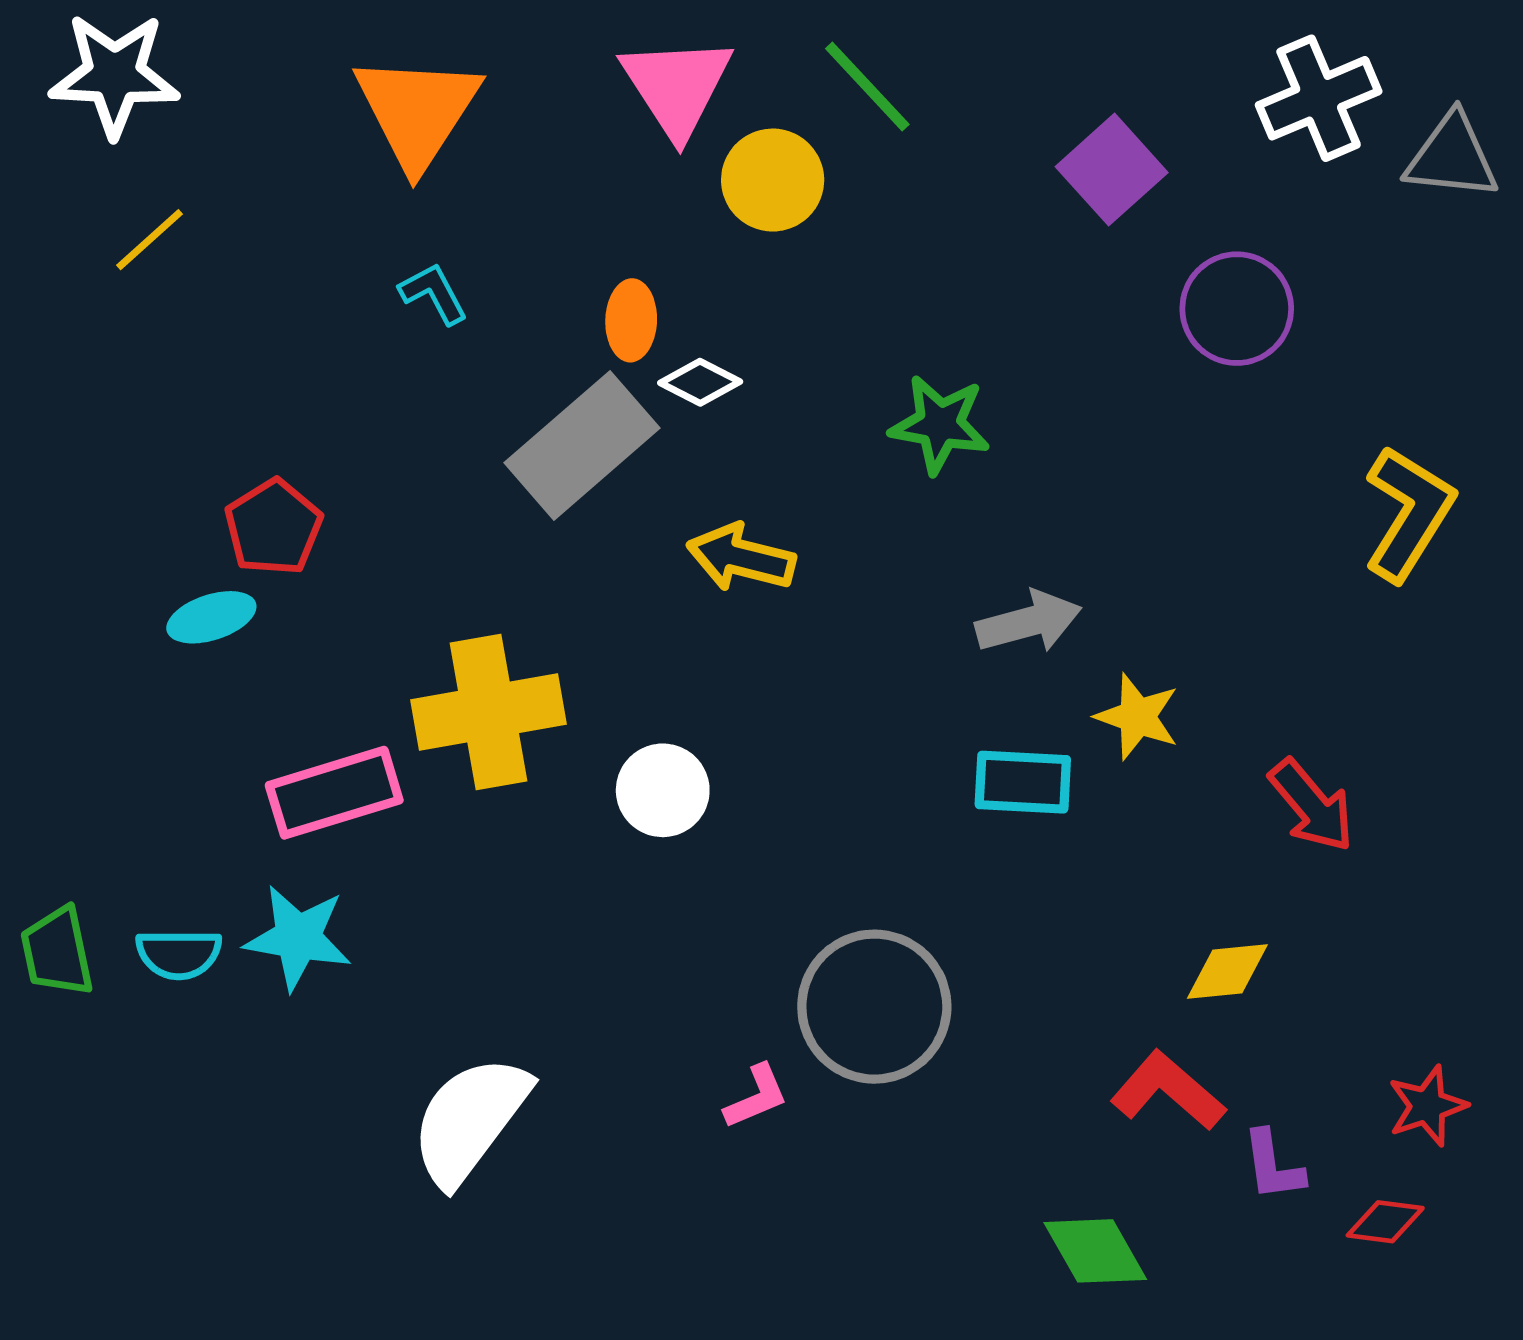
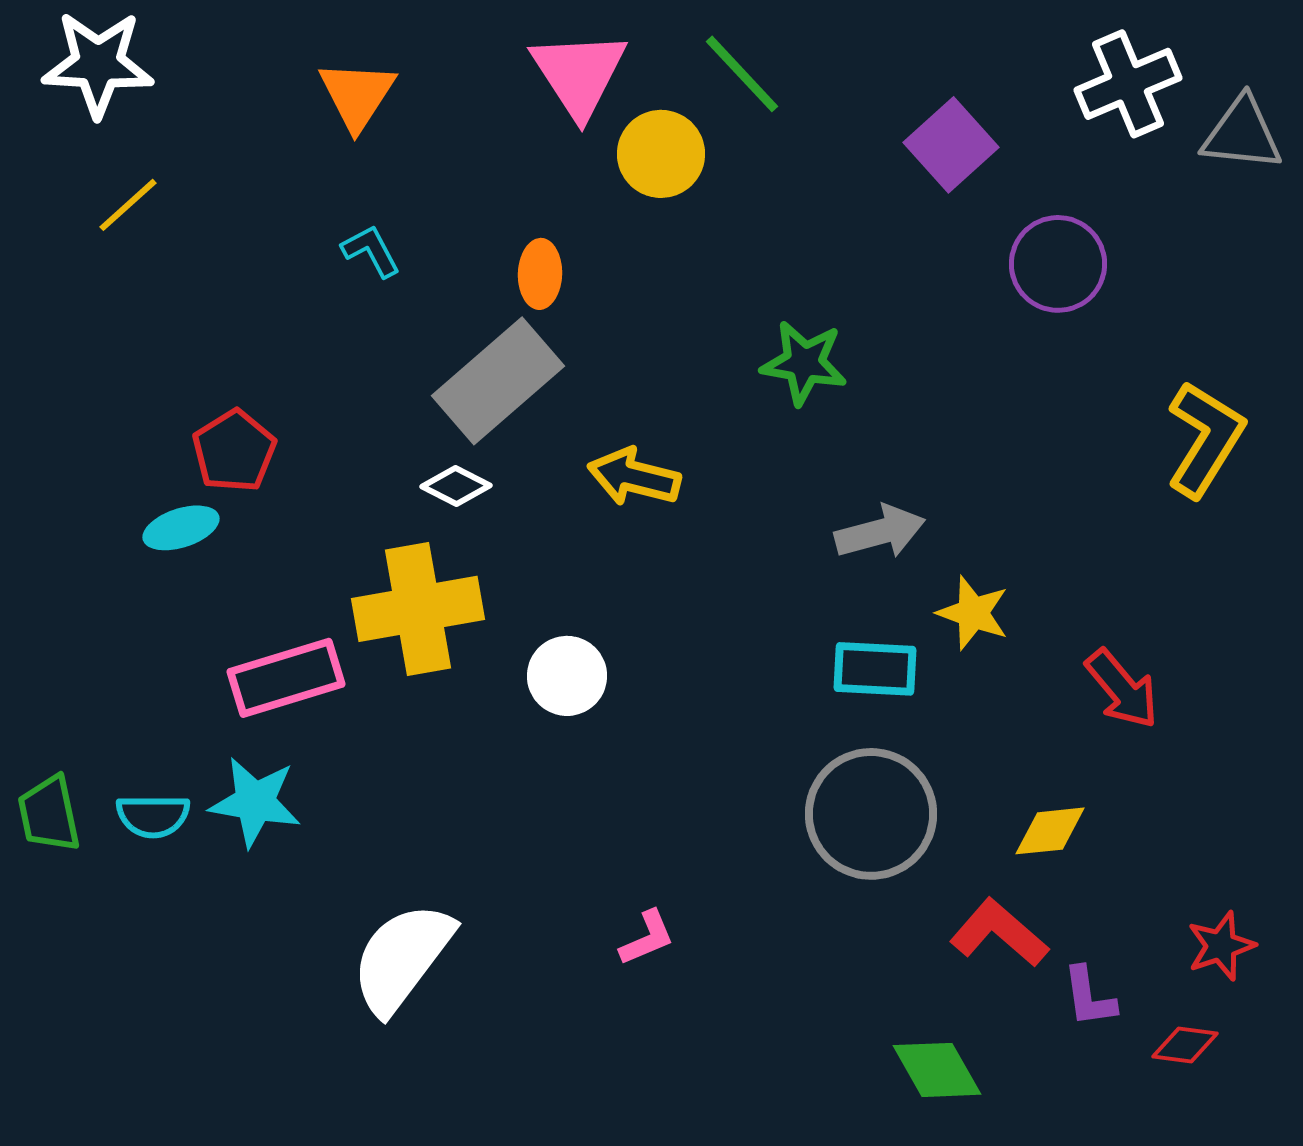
orange triangle: (417, 111) -> (357, 95), size x0.7
white diamond: (700, 382) -> (456, 486), moved
gray circle: (874, 1007) -> (871, 814), moved

